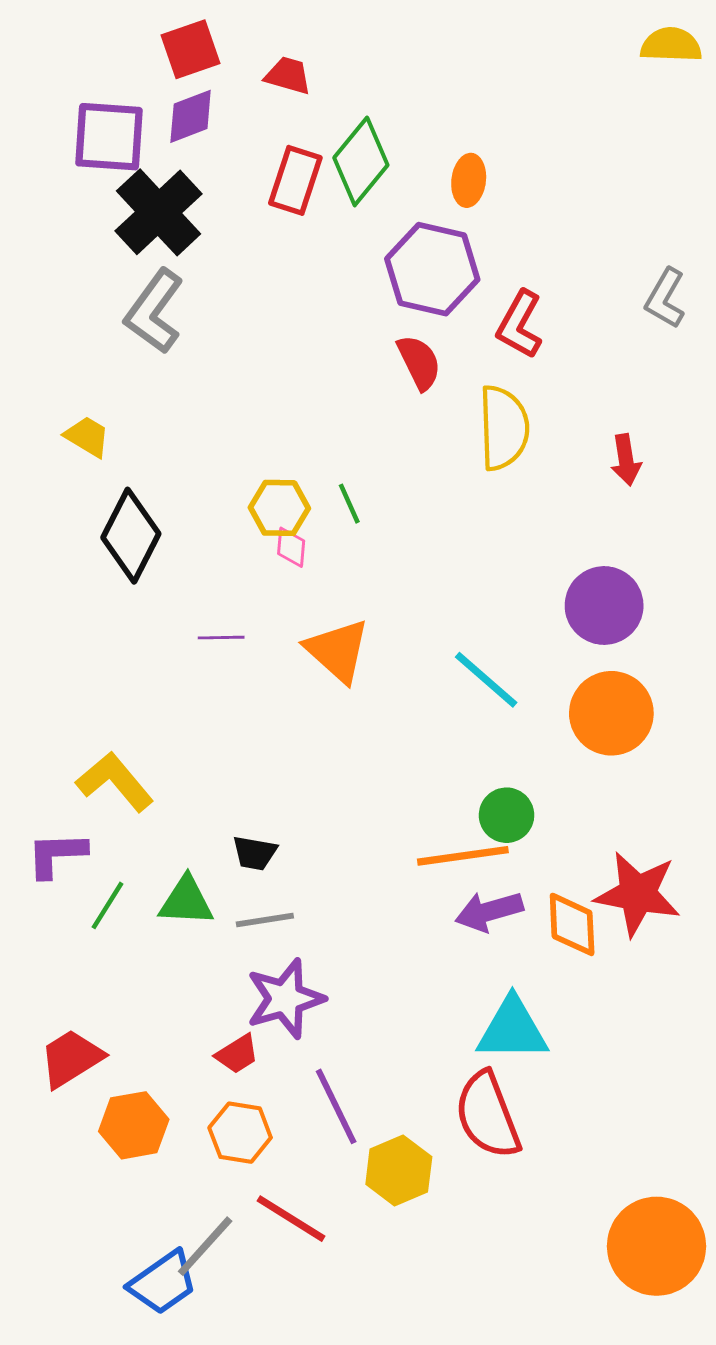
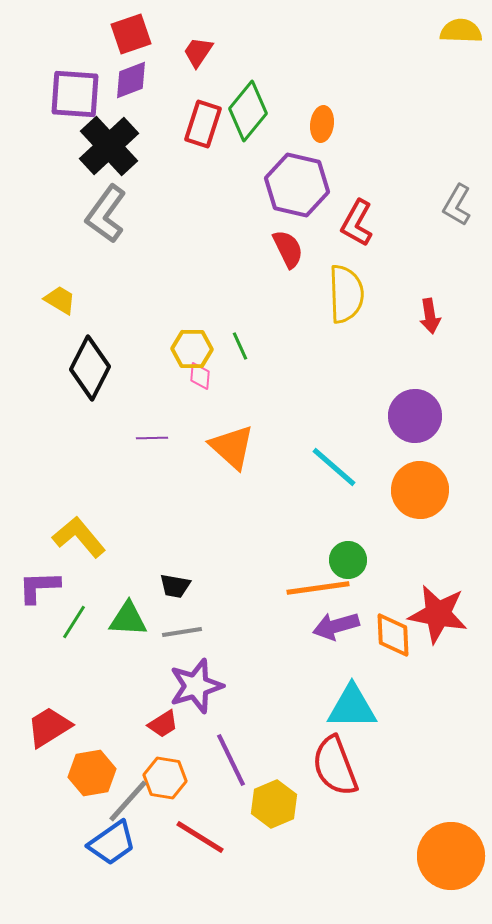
red trapezoid: (288, 75) -> (198, 52), turned -72
gray line: (205, 1246) -> (128, 801), moved
blue trapezoid: (163, 1283) -> (112, 843), moved

